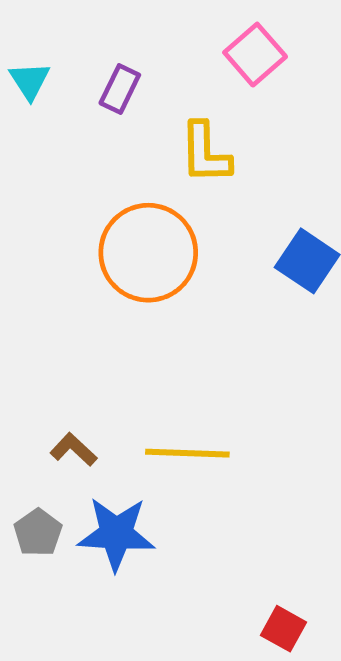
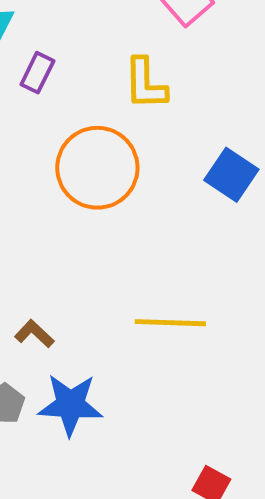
purple rectangle: (120, 89) -> (37, 73), moved
yellow line: (187, 453) -> (170, 323), moved

